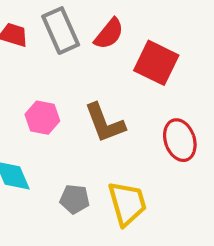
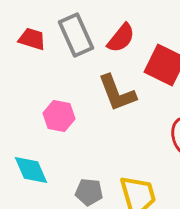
brown L-shape: (105, 123) -> (117, 93), moved

